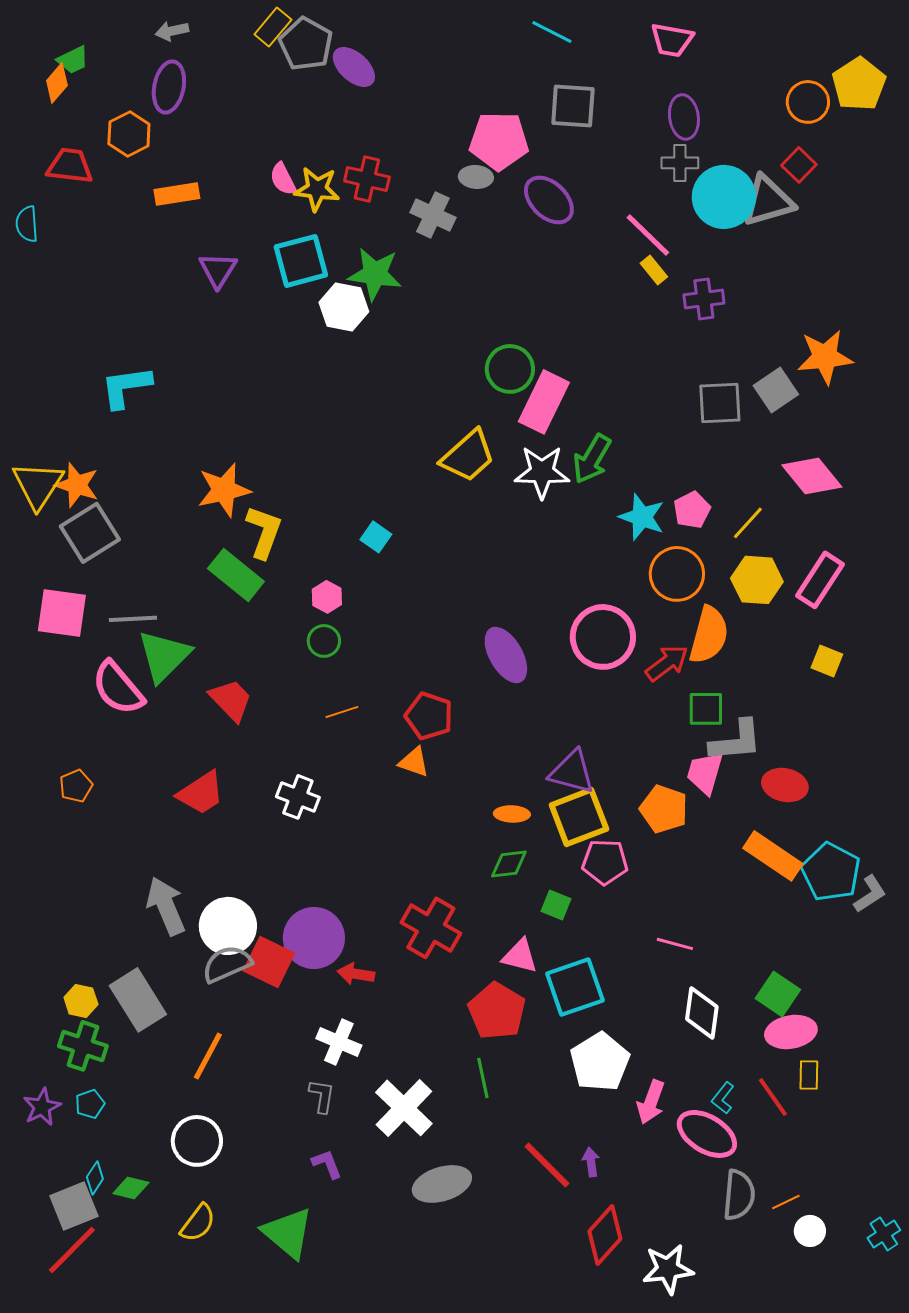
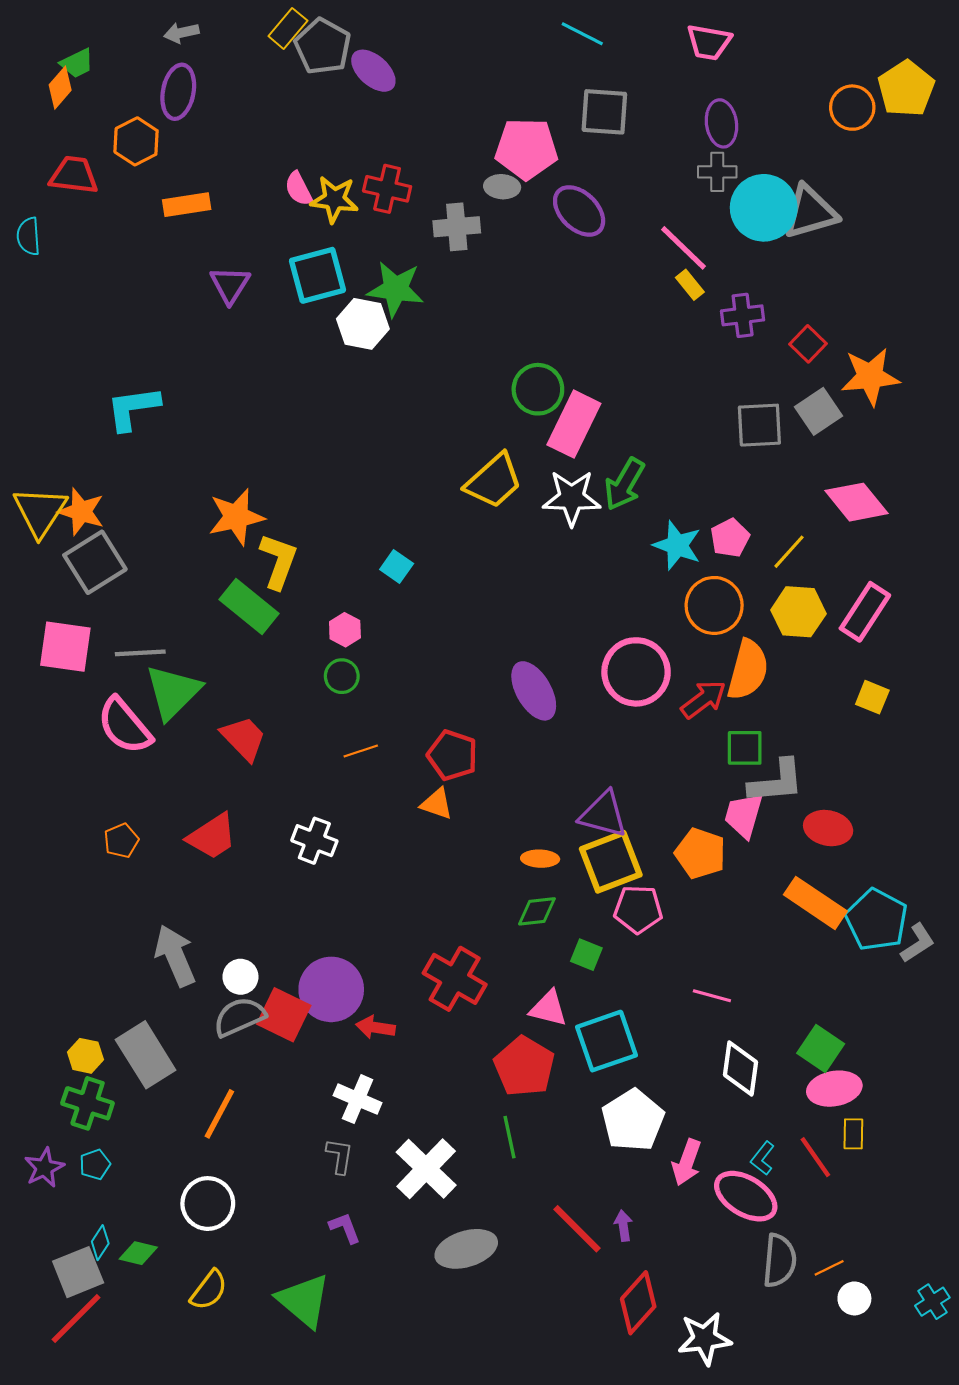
red square: (799, 165) -> (808, 344), moved
gray cross: (433, 215) -> (457, 227), turned -30
orange pentagon: (76, 786) -> (121, 841), moved
white circle: (228, 926) -> (240, 977), size x0.6

